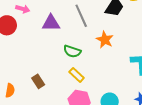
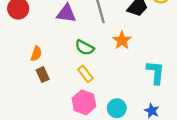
orange semicircle: (10, 90) -> (36, 54), moved

